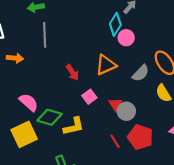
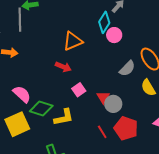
gray line: (45, 35) -> (20, 20), moved
orange triangle: (106, 65) -> (73, 41), moved
red arrow: (72, 72) -> (63, 67), turned -35

